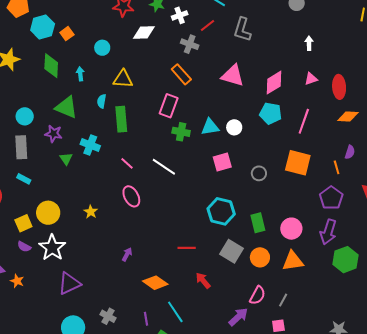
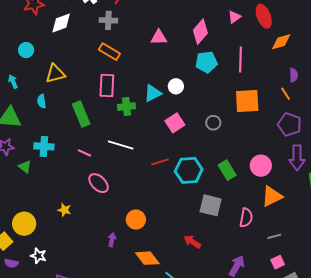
pink triangle: (233, 76) -> (159, 37), size x0.7
green rectangle: (121, 119) -> (81, 114), moved
white star: (52, 248) -> (38, 256), size x0.6
red line: (187, 248) -> (160, 162), moved
orange circle: (260, 257) -> (136, 220), moved
orange diamond: (155, 283) -> (147, 258), turned 35
pink semicircle: (258, 295) -> (246, 218), moved
gray line: (283, 300) -> (274, 236), turned 64

